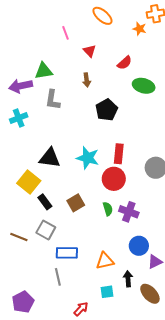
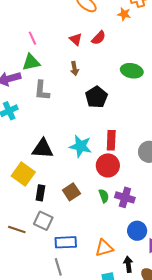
pink line: (65, 33) -> (32, 38), moved
red semicircle: (125, 63) -> (99, 38), moved
black rectangle: (45, 202) -> (40, 193), turned 49

